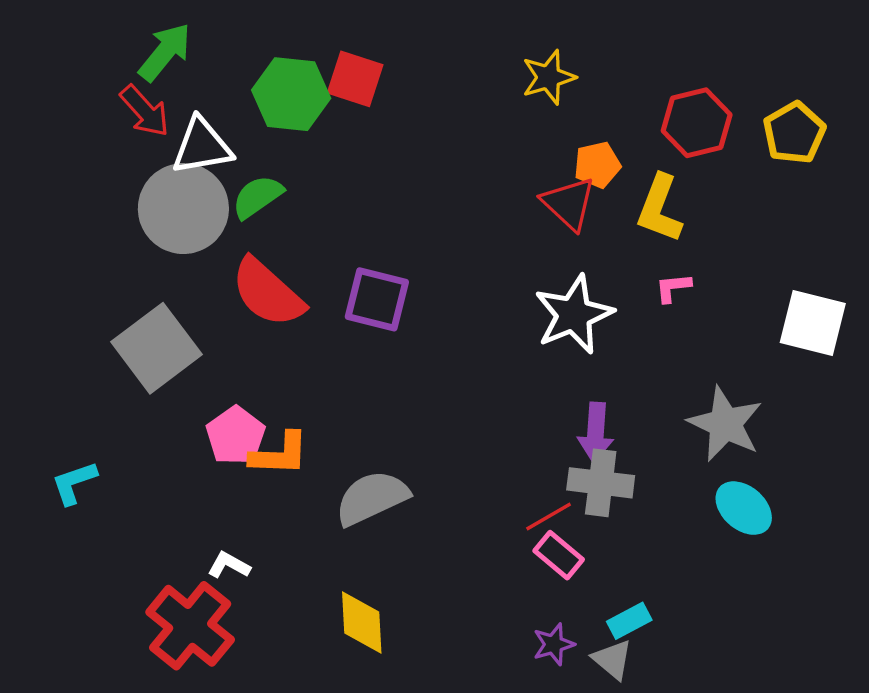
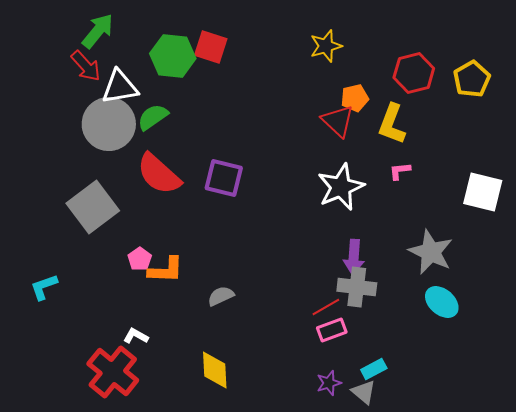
pink pentagon: (236, 436) -> (140, 259), size x0.7
gray semicircle: (372, 498) -> (221, 296), size x0.6
pink rectangle: (559, 555) -> (332, 330), turned -60

